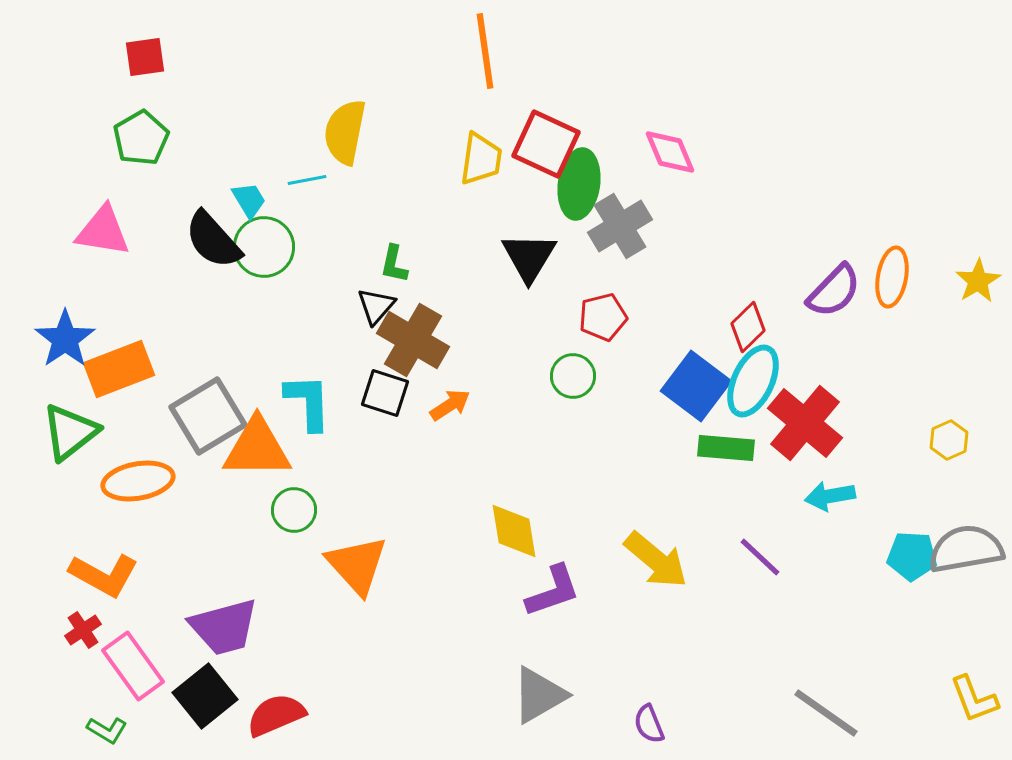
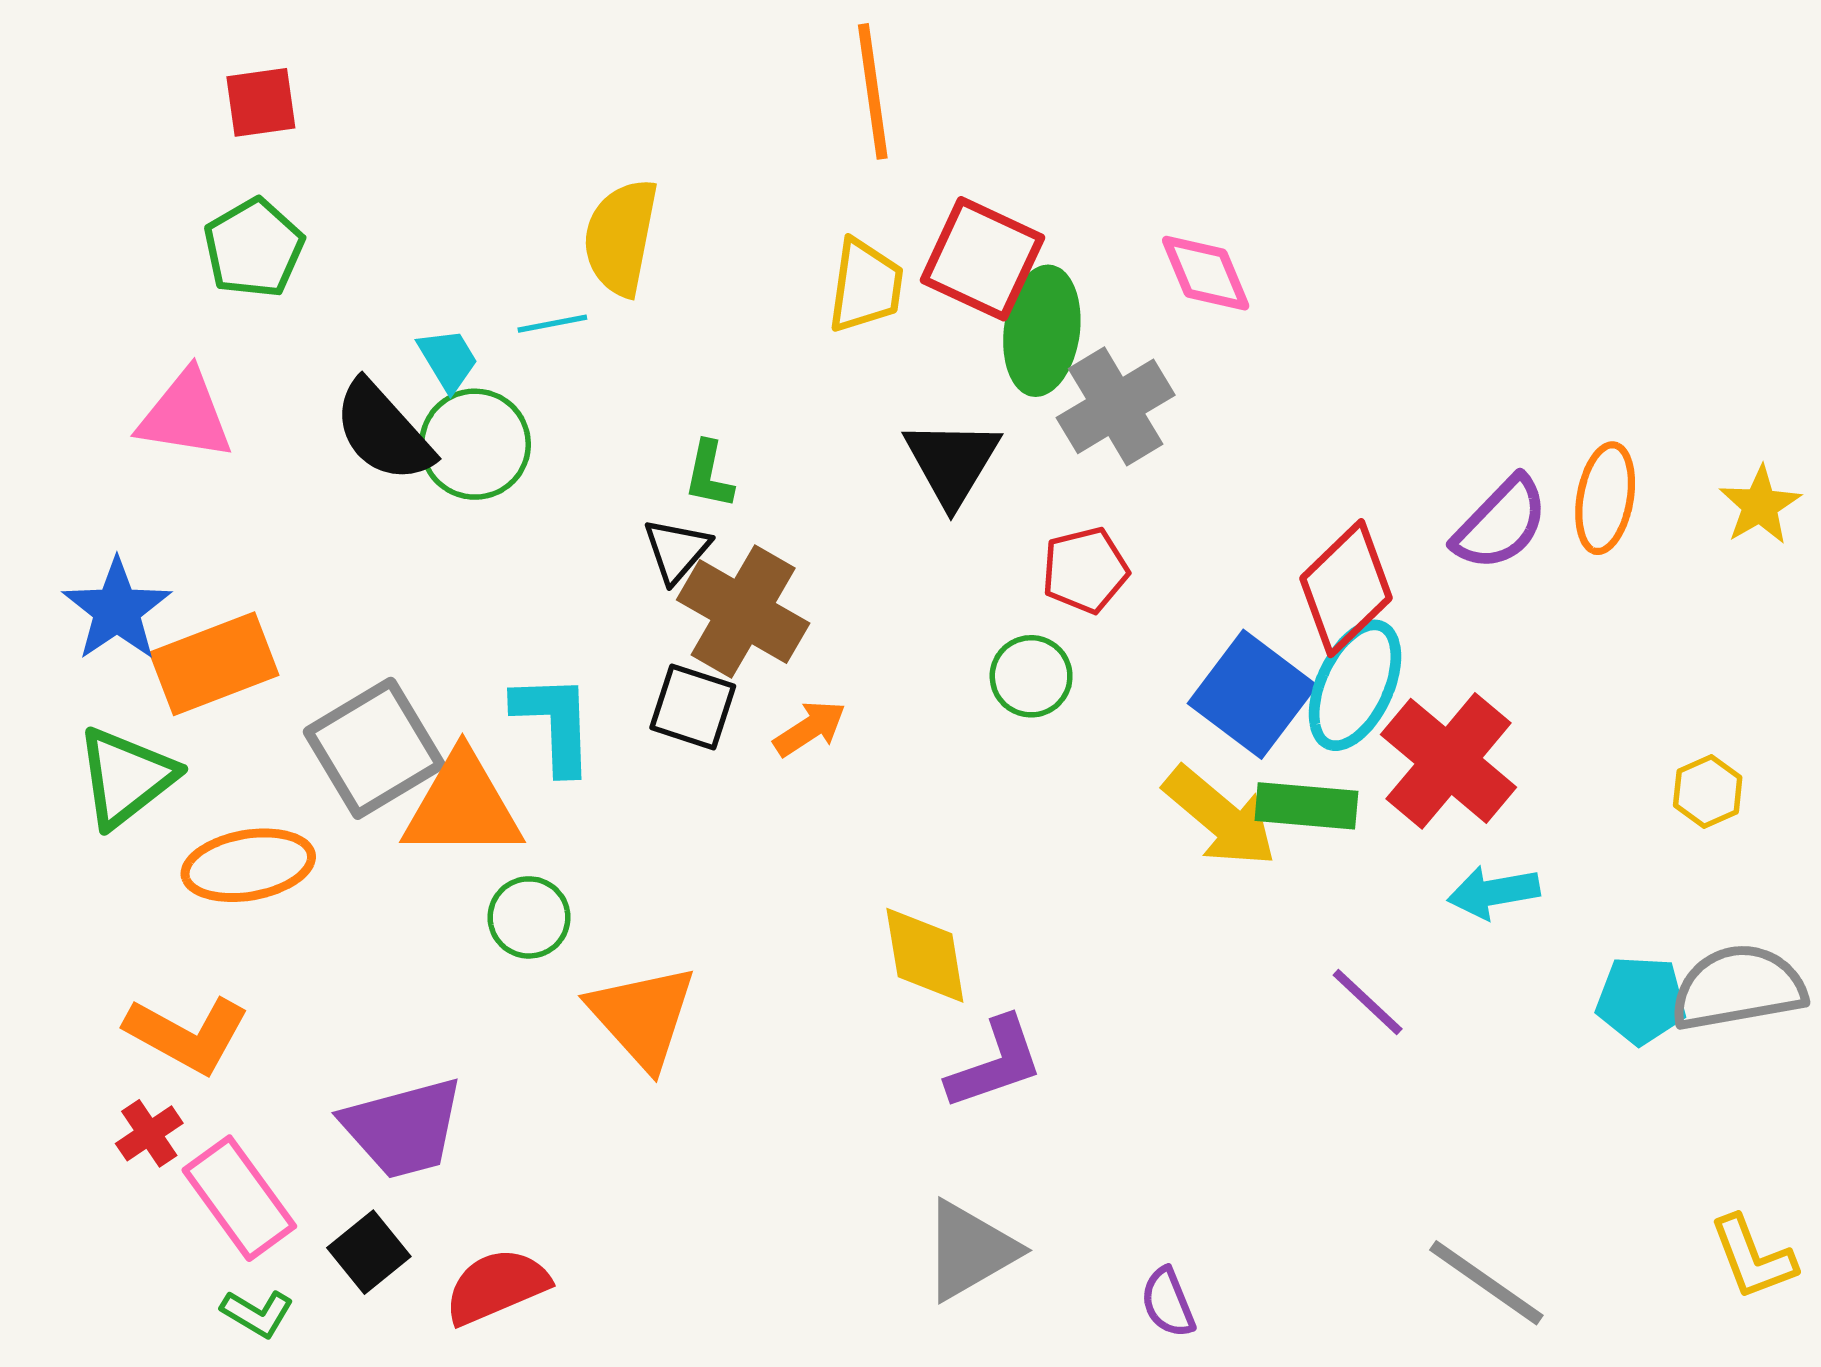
red diamond: (748, 327) -> (1346, 588), size x1.5
yellow arrow: (656, 560) -> (1220, 817), moved
black square: (205, 696) -> (369, 1252), size x0.7
green L-shape: (107, 730) -> (257, 1313), moved

